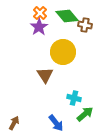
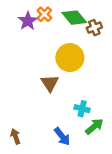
brown cross: (85, 25) -> (94, 28), turned -32
purple star: (39, 27) -> (28, 21), moved
brown arrow: (14, 123) -> (15, 136), turned -48

